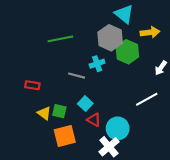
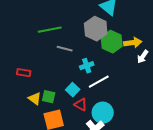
yellow arrow: (150, 32) -> (133, 43), moved
cyan cross: (97, 64) -> (87, 66), moved
gray line: (77, 76) -> (65, 49), moved
white line: (147, 99) -> (99, 82), moved

